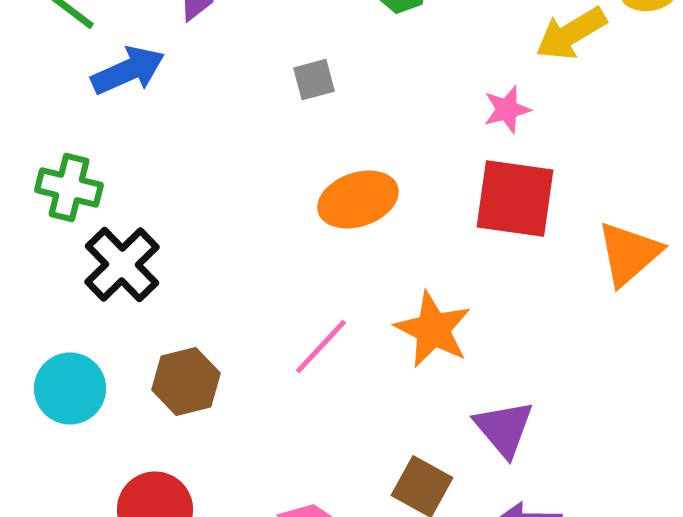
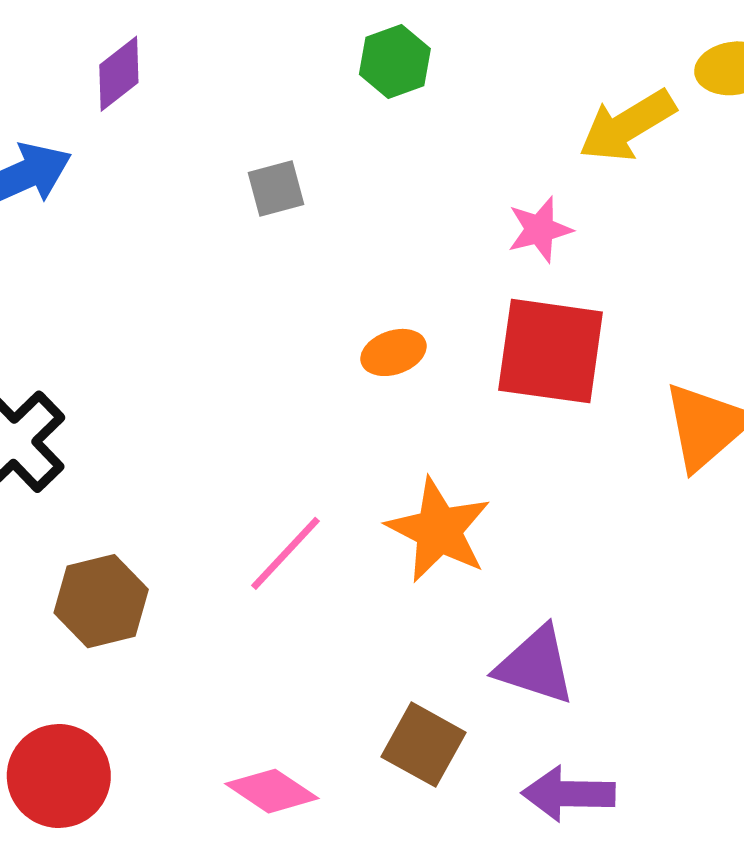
orange ellipse: (358, 200) -> (394, 352), moved, size x0.6
purple triangle: (504, 429) -> (536, 665), turned -32

